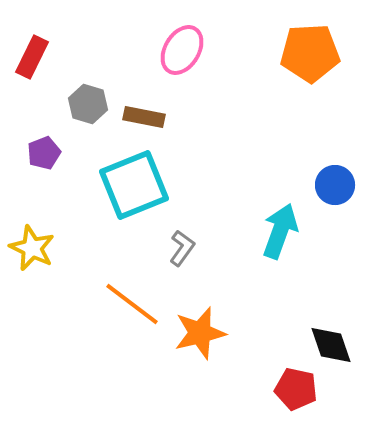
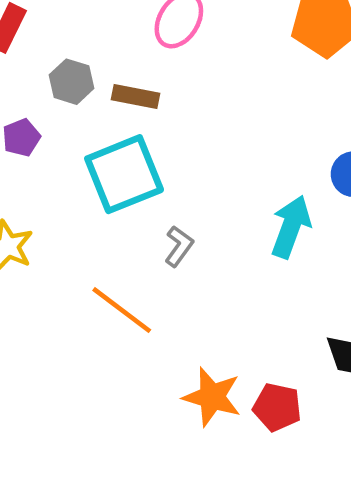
orange star: (200, 333) -> (212, 397), moved, turned 30
red pentagon: (296, 389) -> (277, 407), moved

